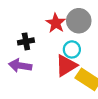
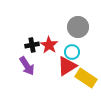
red star: (56, 23) -> (49, 45), moved
purple arrow: (20, 66) -> (27, 66), turned -132

